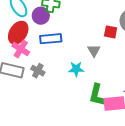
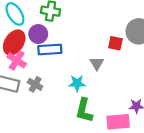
purple circle: (41, 16) -> (38, 34), moved
green L-shape: (97, 95) -> (84, 110), moved

